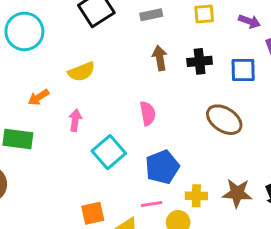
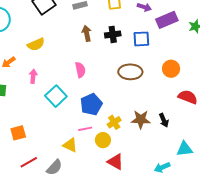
brown ellipse: (224, 120) -> (130, 72), turned -30
yellow cross: (196, 196) -> (114, 122), turned -32
orange square: (93, 213) -> (18, 133), moved

